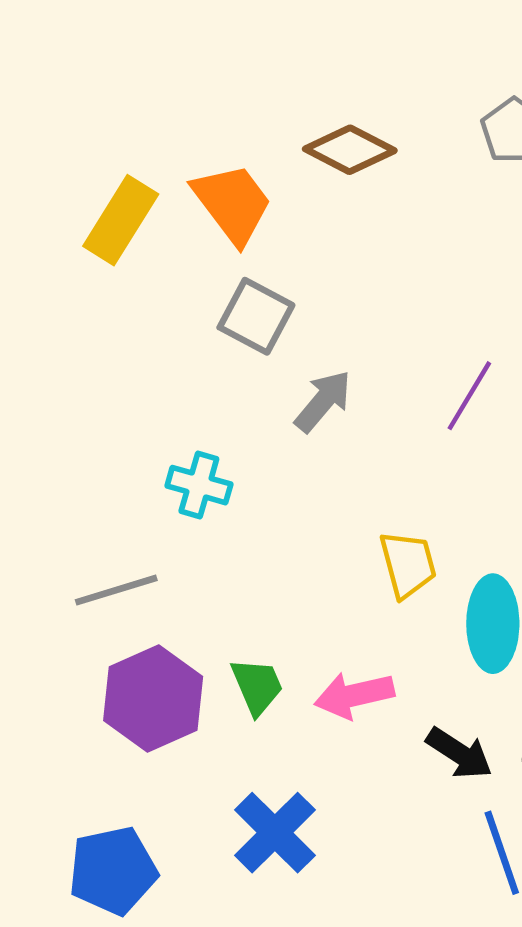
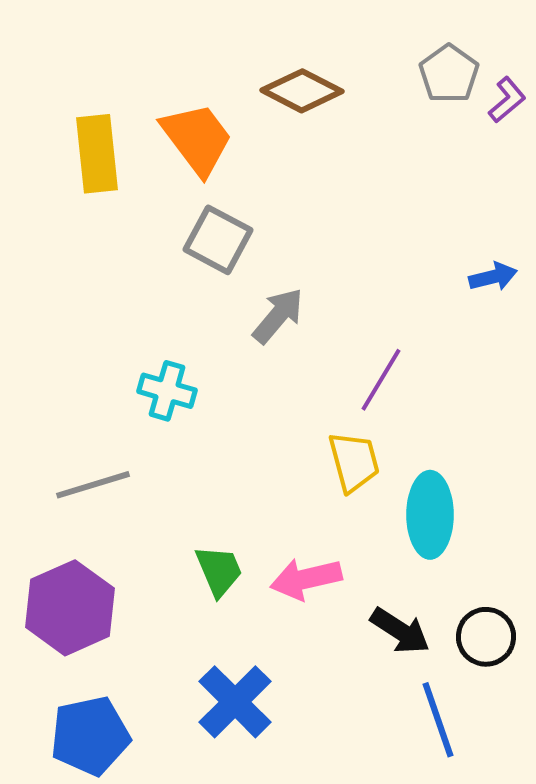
yellow rectangle: (121, 220) -> (97, 154), turned -38
purple line: (469, 396) -> (381, 380), moved
purple hexagon: (153, 698) -> (70, 608), moved

